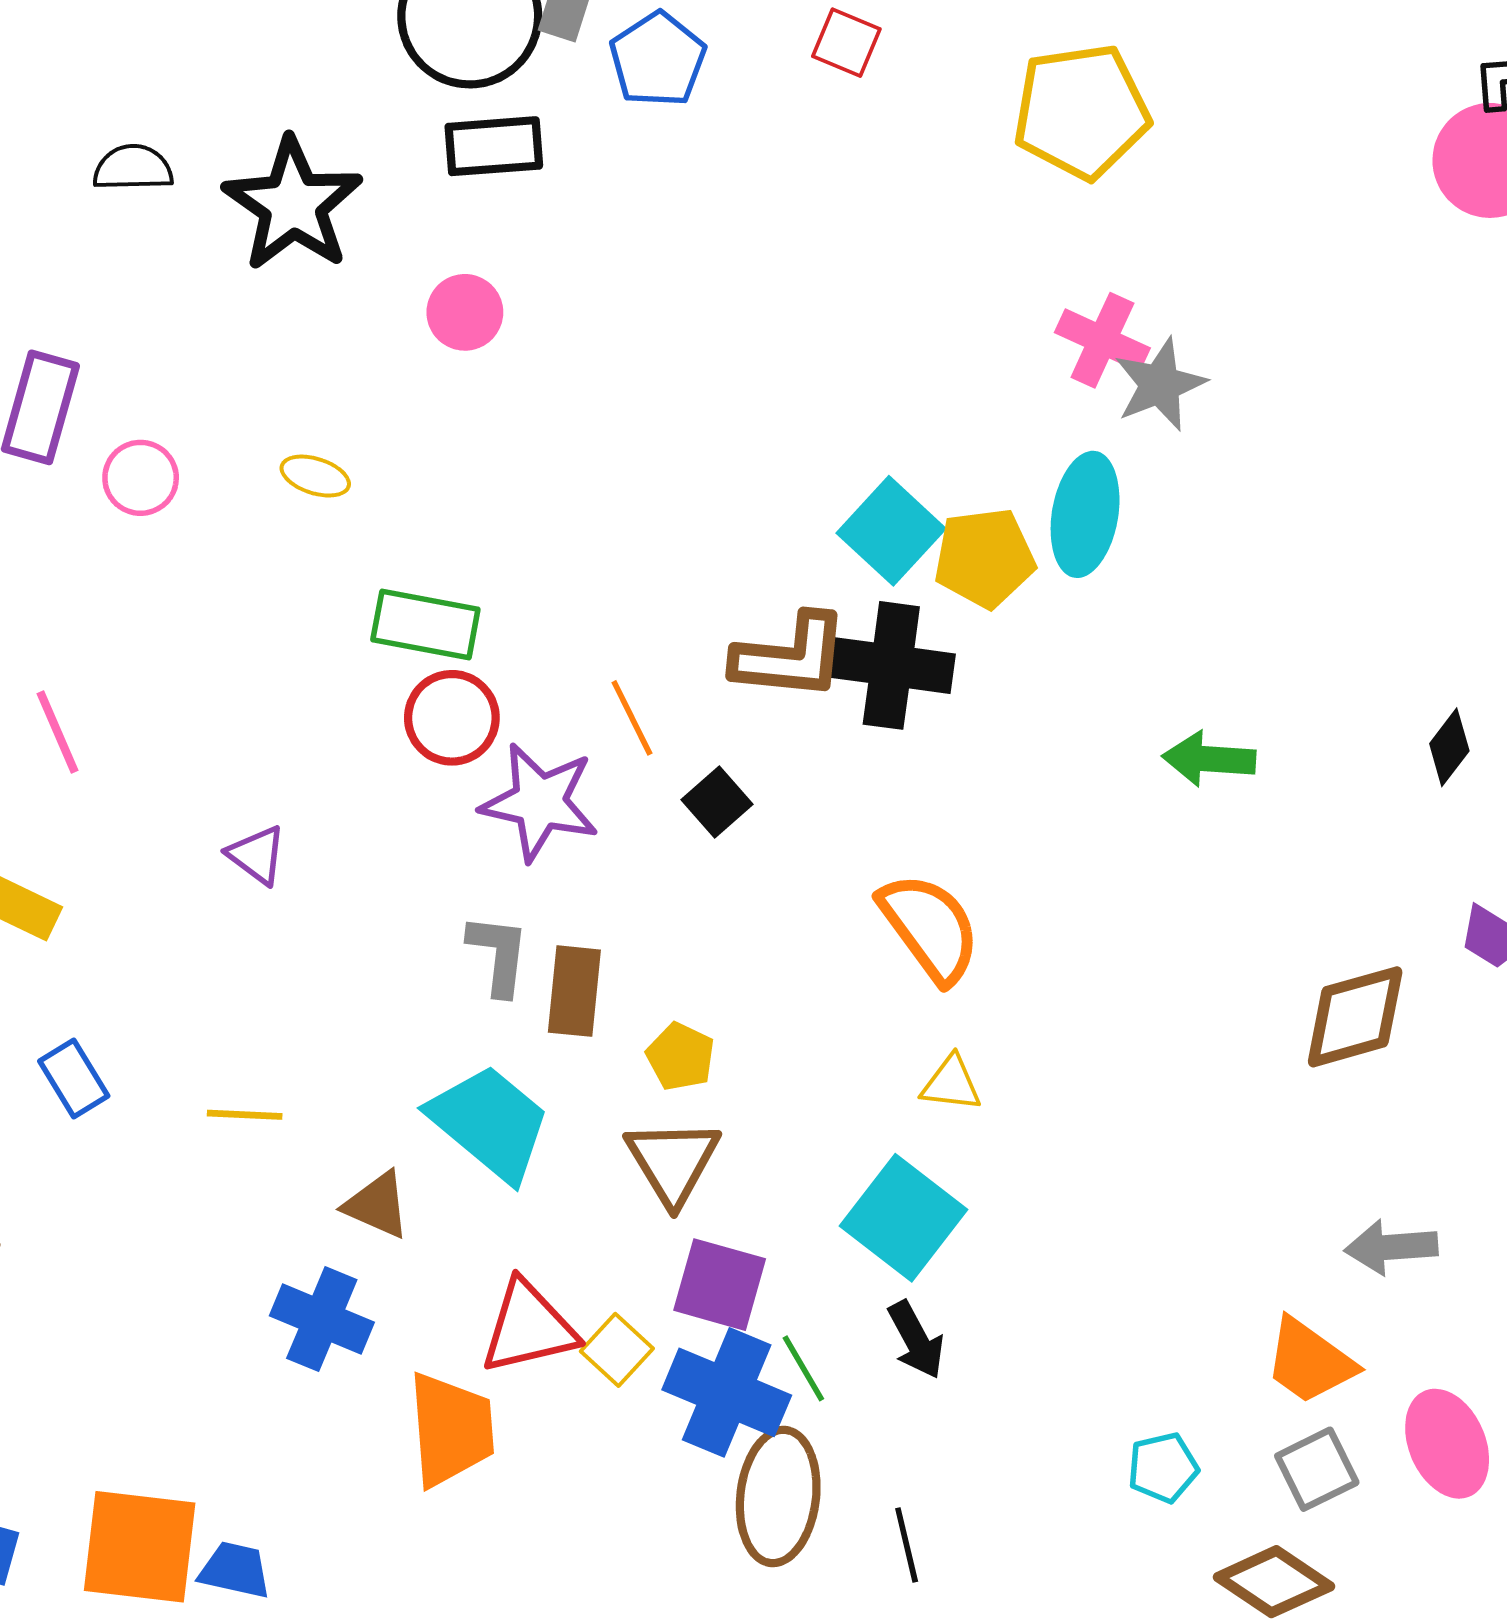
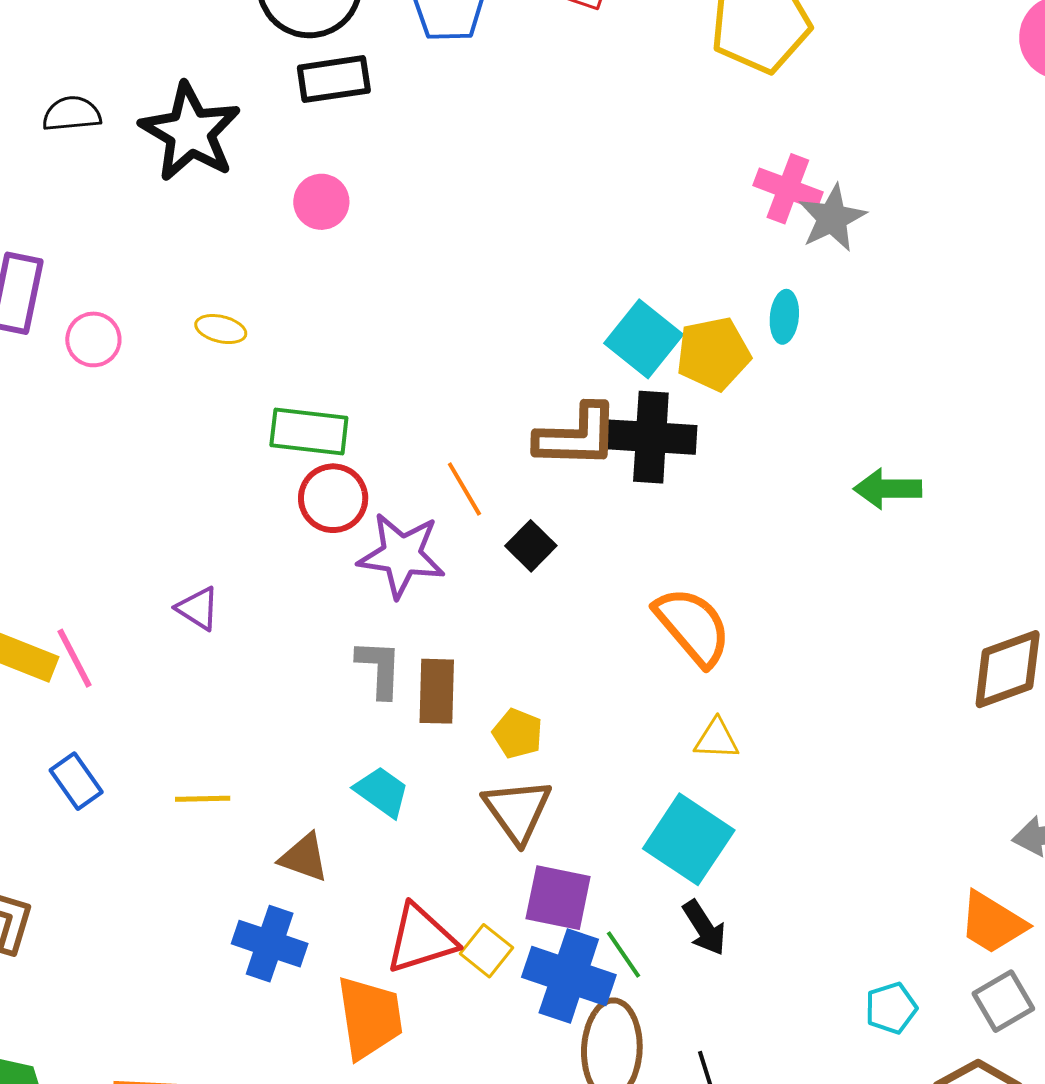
cyan ellipse: (1085, 514) -> (784, 317), size x0.6
pink line: (57, 732) -> (75, 658), moved
cyan trapezoid: (490, 1123) -> (382, 792), size x0.6

